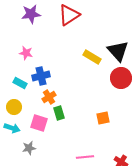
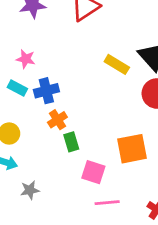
cyan rectangle: (20, 83) -> (17, 88), moved
orange square: (103, 118) -> (132, 149), size x1.6
pink square: (39, 123) -> (93, 172), moved

